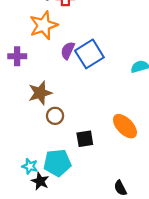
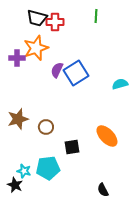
purple cross: (17, 56) -> (17, 58), moved
brown star: (40, 93) -> (18, 119), moved
black star: (40, 181) -> (15, 185), moved

